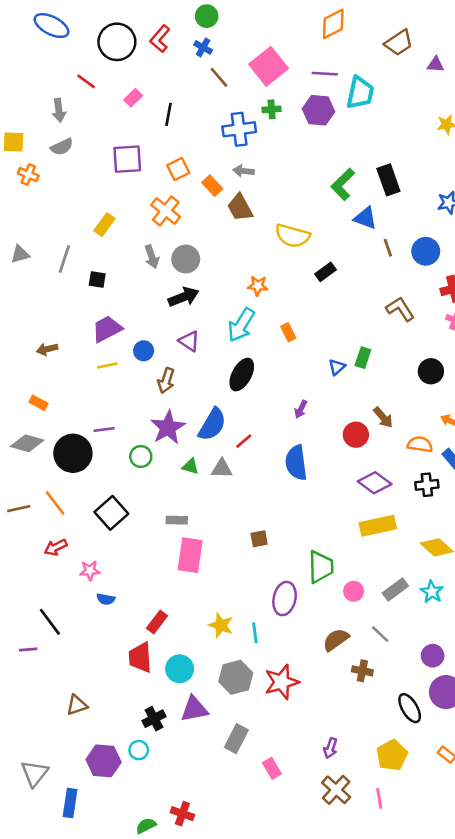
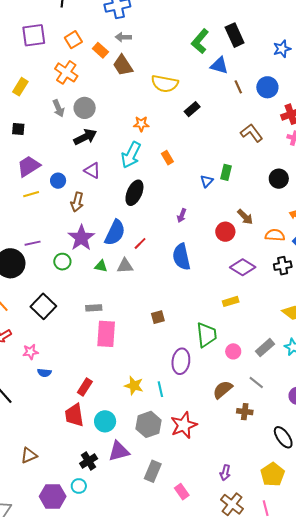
yellow rectangle: (378, 526) -> (231, 301), moved, size x0.6

